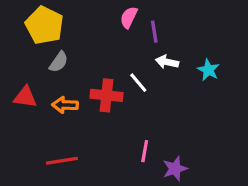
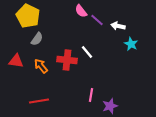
pink semicircle: (129, 17) -> (81, 11), turned -64
purple line: (154, 32) -> (97, 20), turned -40
white arrow: (167, 62) -> (118, 26), moved
orange arrow: (65, 105) -> (41, 66), turned 49

